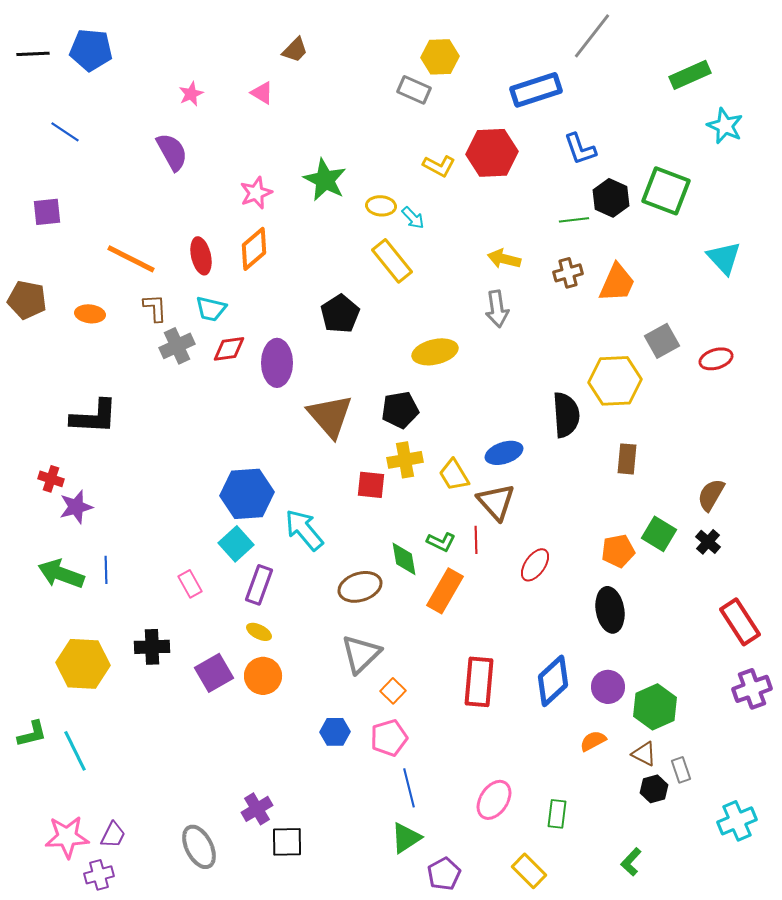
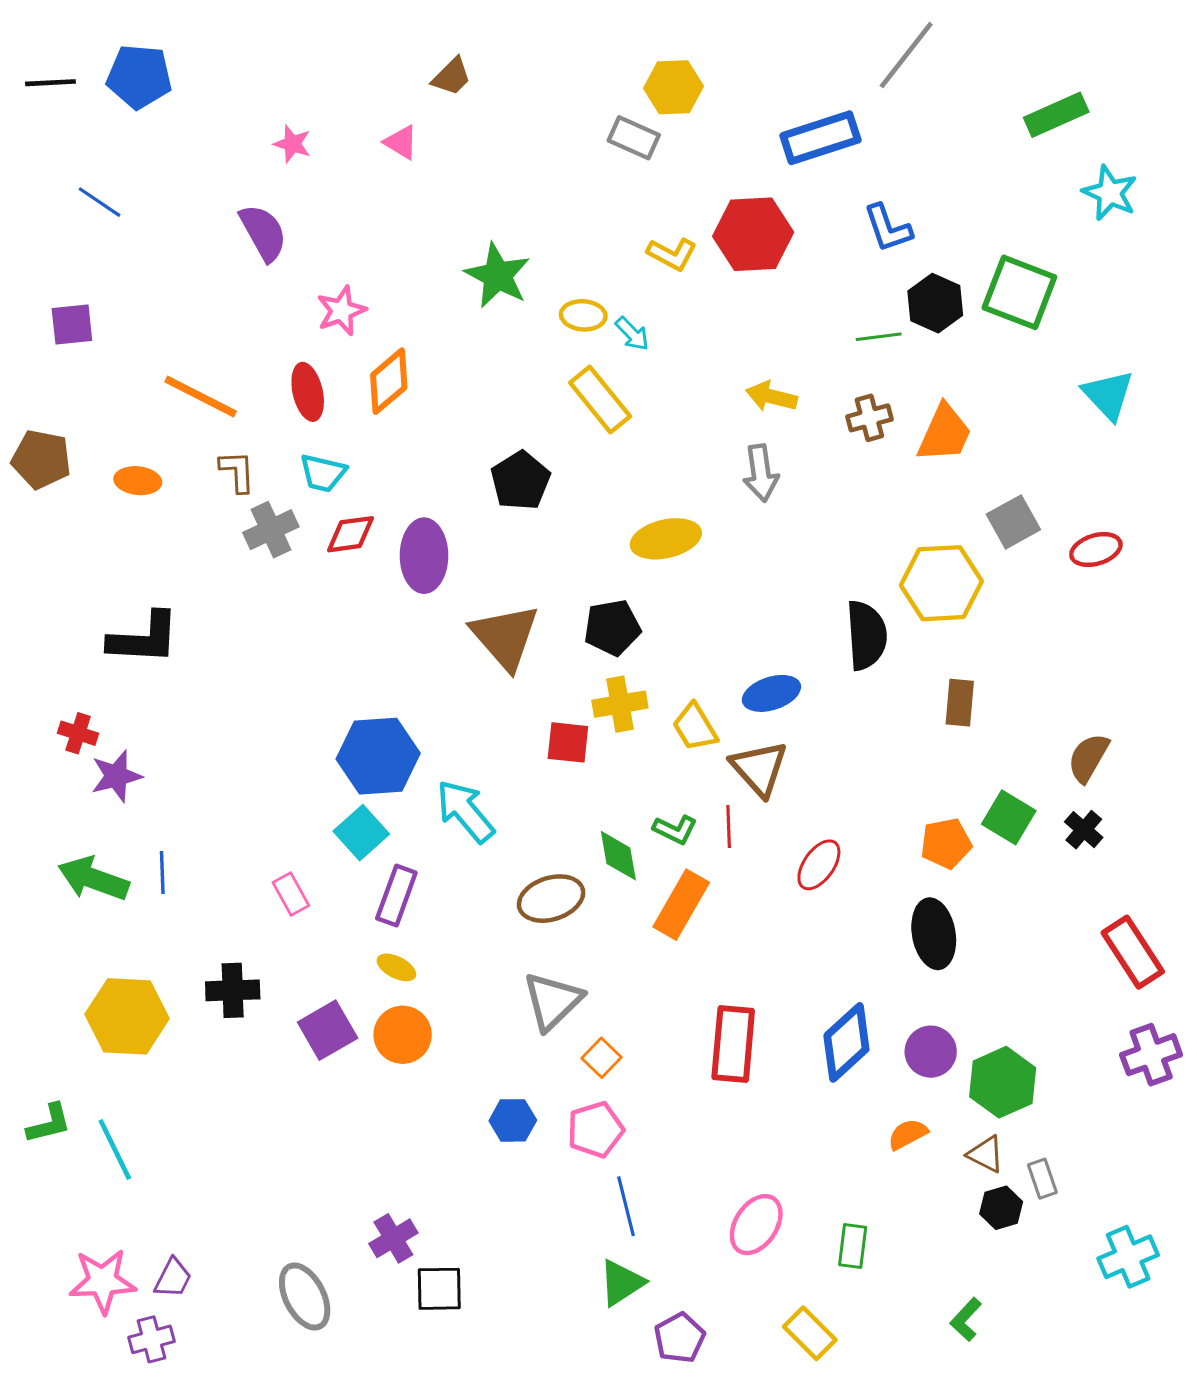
pink star: (191, 94) -> (292, 144), turned -30
pink star: (256, 193) -> (341, 311), moved

